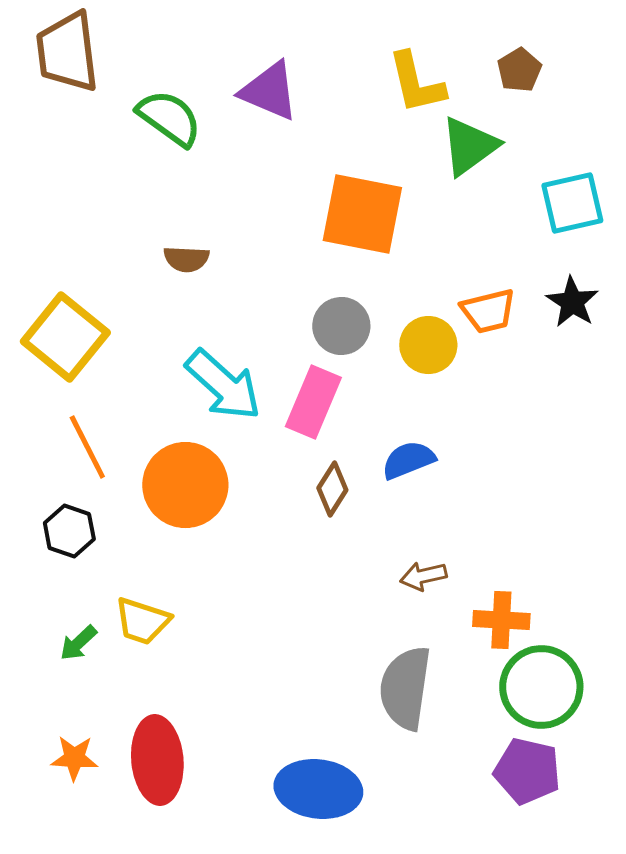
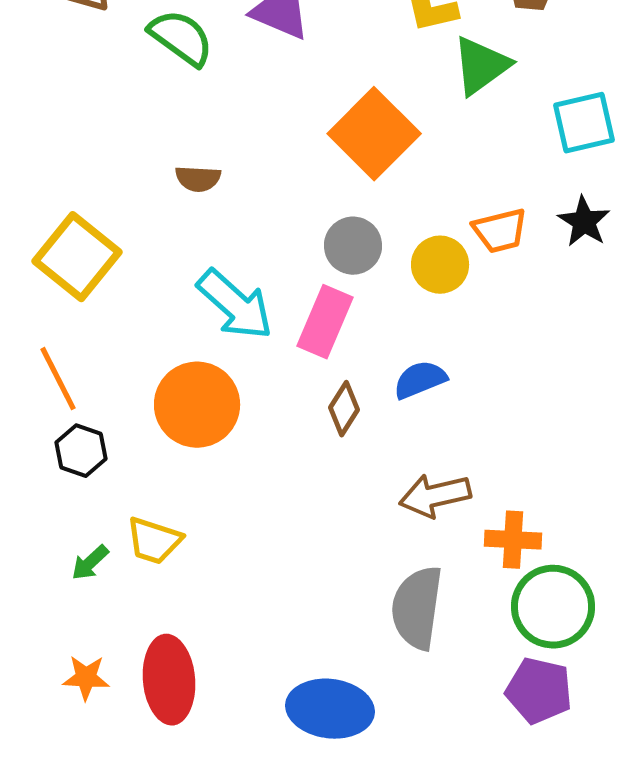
orange square: (362, 214) -> (374, 134), turned 34
orange line: (87, 447) -> (58, 379), moved
brown arrow: (423, 576) -> (435, 496), size x1.5

